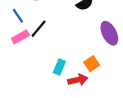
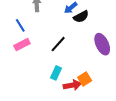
black line: (39, 29) -> (58, 44), moved
orange square: (92, 64) -> (85, 79), moved

